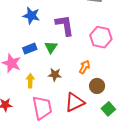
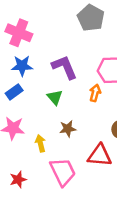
blue rectangle: (30, 49) -> (14, 92), moved
orange arrow: (84, 67) -> (95, 93), moved
red triangle: (75, 102) -> (100, 155), turned 45

